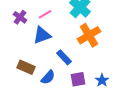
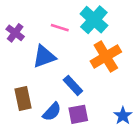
pink line: (45, 14) -> (60, 28), moved, turned 48
brown rectangle: (26, 67) -> (23, 99), turned 54
purple square: (78, 79) -> (78, 114), moved

